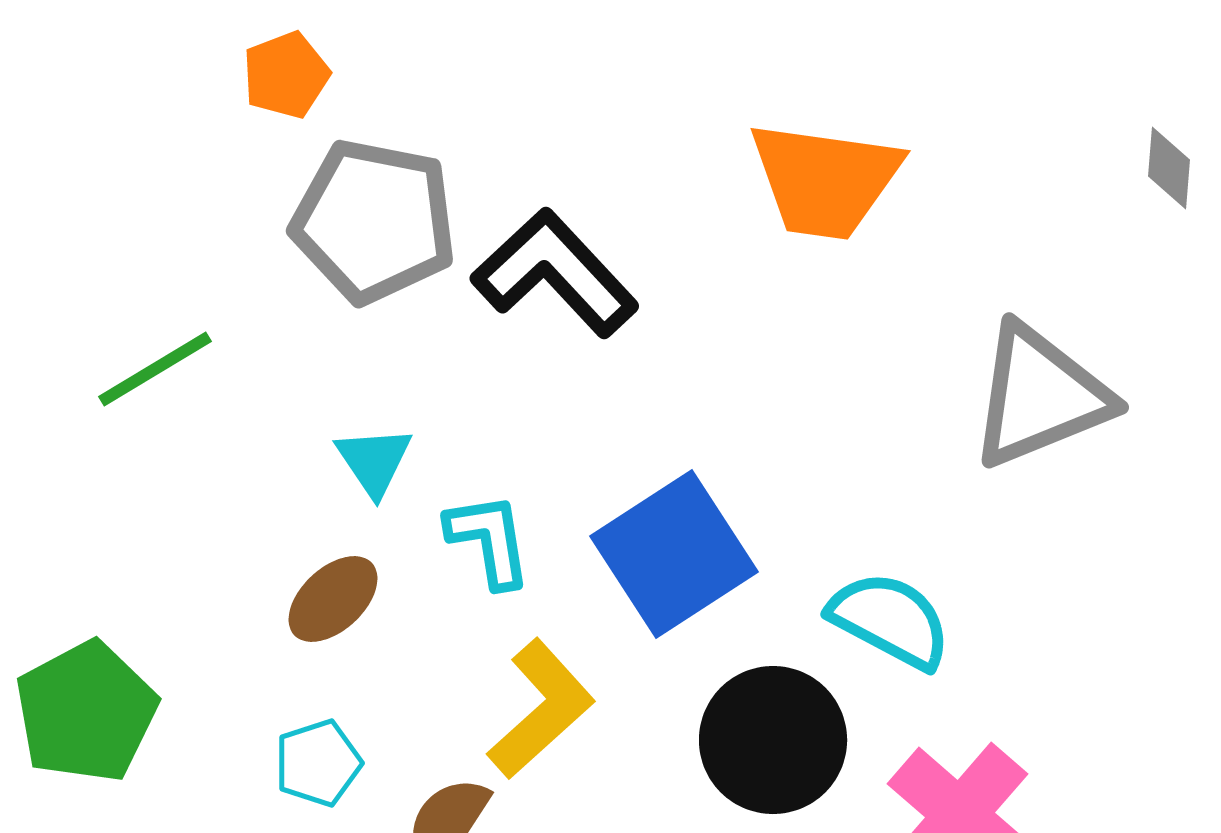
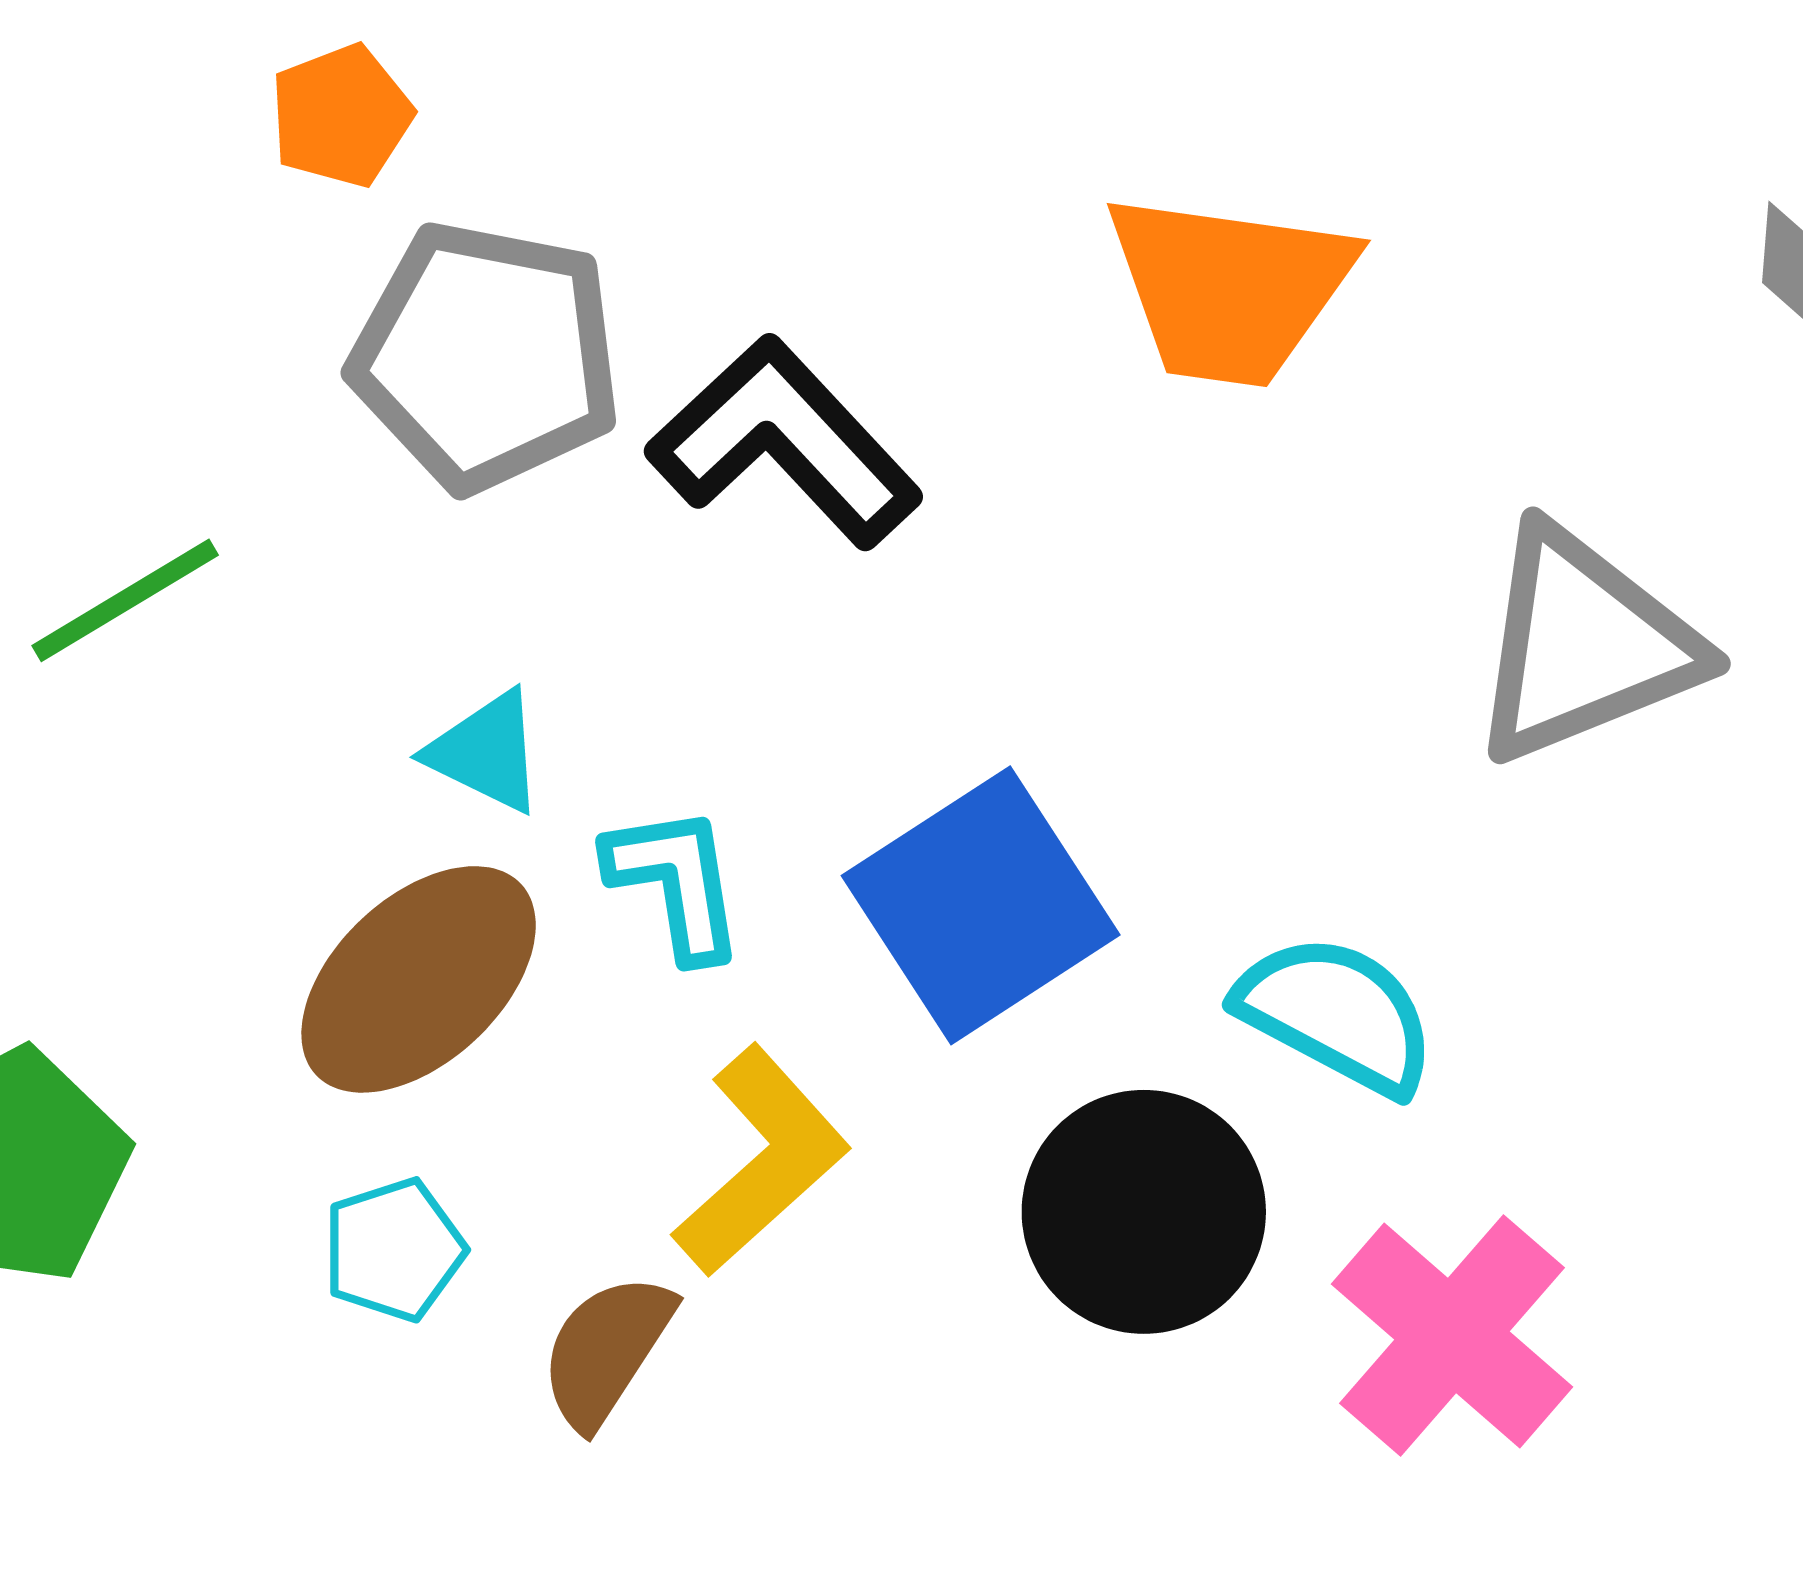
cyan triangle: (374, 461) -> (486, 752), turned -30
brown ellipse: (333, 599) -> (419, 979), size x1.6

